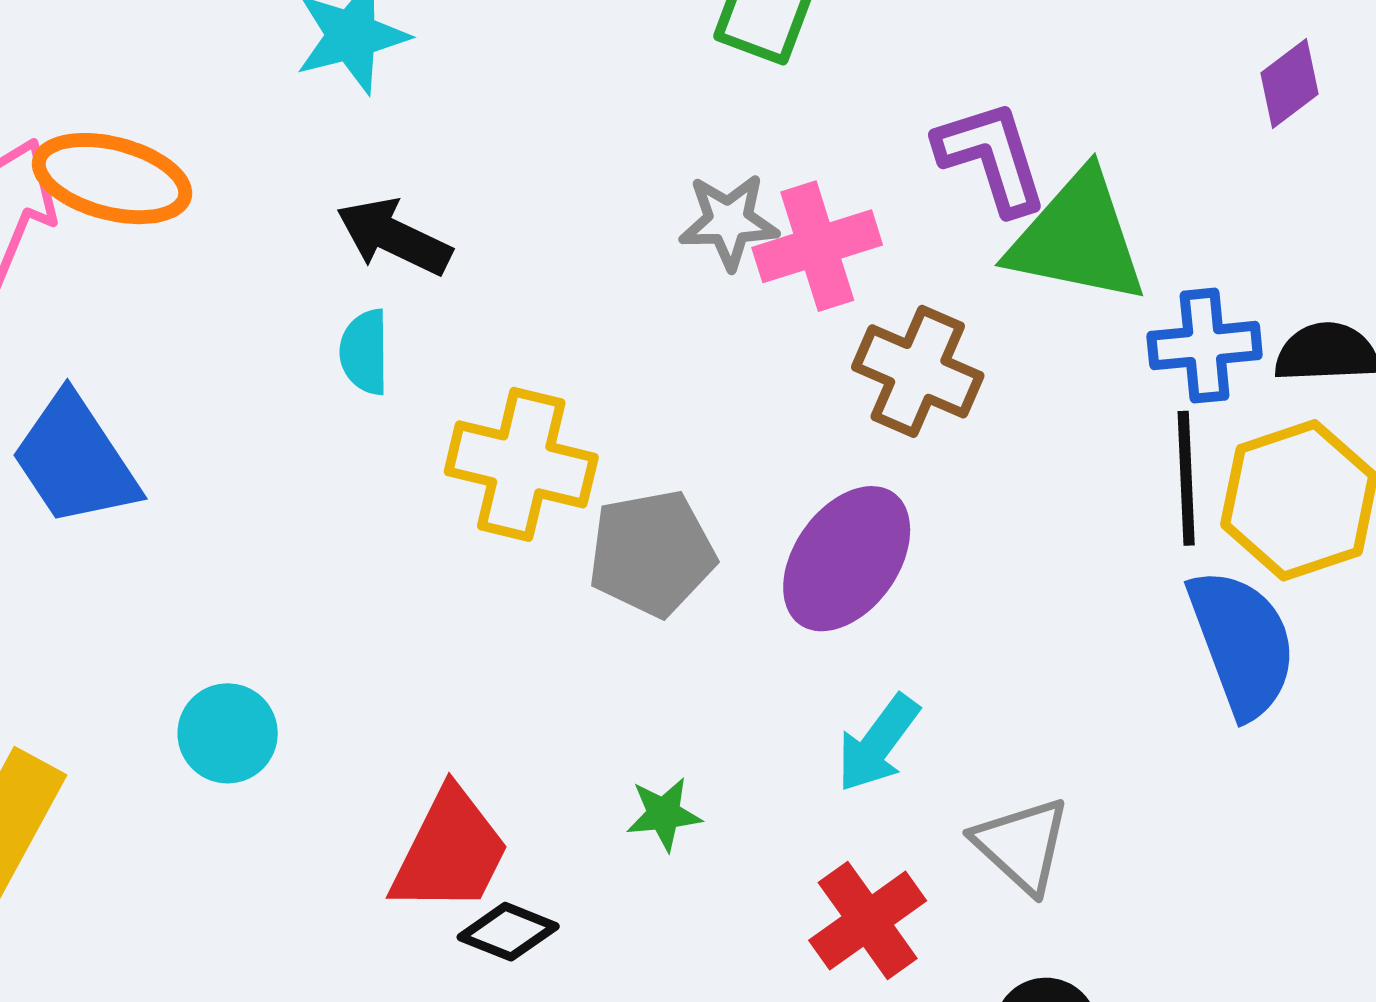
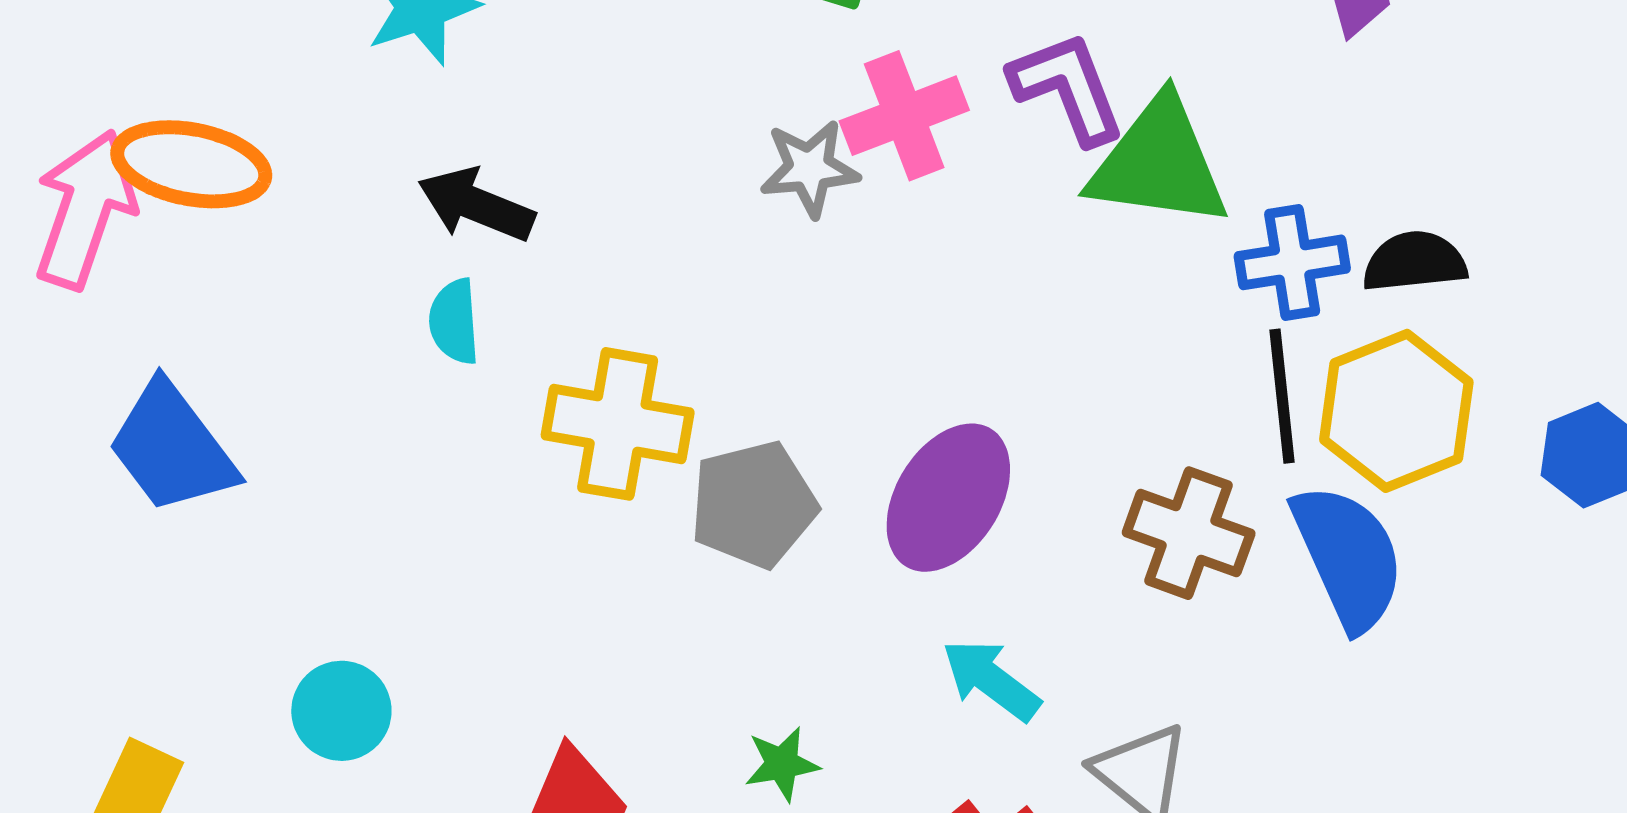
pink cross: (817, 246) -> (904, 116), moved
brown cross: (918, 371) -> (1189, 533), moved
cyan arrow: (878, 743) -> (991, 680), turned 94

